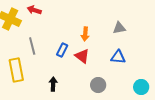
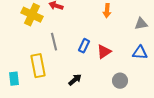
orange arrow: (85, 34) -> (107, 11), moved
red triangle: (82, 56) -> (104, 52), turned 49
black arrow: (53, 84) -> (75, 80), turned 48

